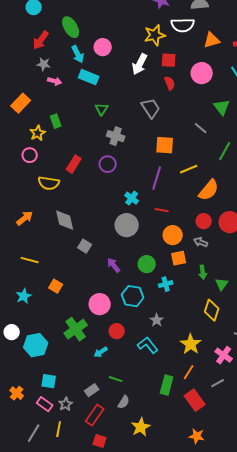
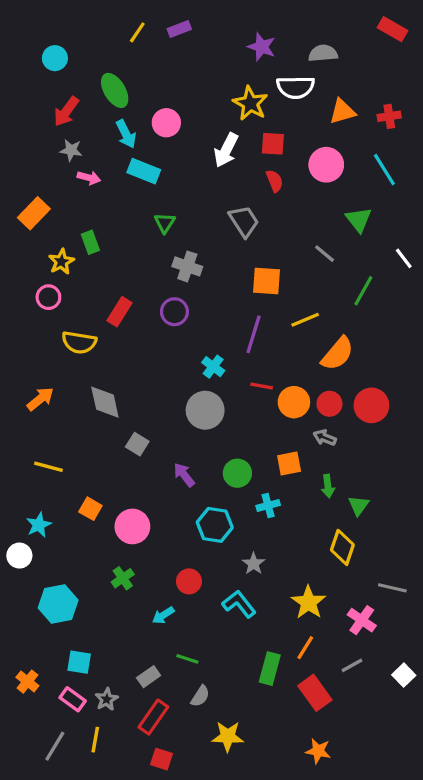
yellow star: (155, 35) -> (250, 103), turned -30
orange circle: (173, 235) -> (294, 402), moved
pink circle: (100, 304) -> (132, 526), moved
green cross: (76, 329) -> (123, 578), size x0.6
white circle: (12, 332) -> (19, 556), moved
yellow star: (141, 427) -> (228, 736), turned 30

